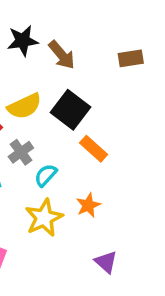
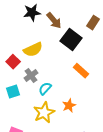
brown rectangle: (131, 58) -> (93, 23), turned -48
black square: (71, 110) -> (71, 40), moved
orange rectangle: (94, 149) -> (81, 71), moved

